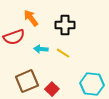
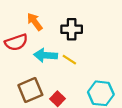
cyan arrow: (41, 49) -> (46, 55), size x1.5

